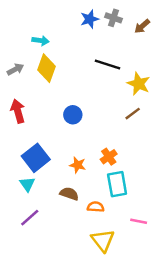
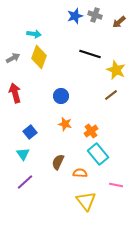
blue square: (36, 158) -> (30, 132), size x0.6
orange star: (78, 165) -> (65, 124), moved
cyan rectangle: (117, 184) -> (98, 154), turned -30
brown semicircle: (69, 194) -> (58, 162), turned -84

